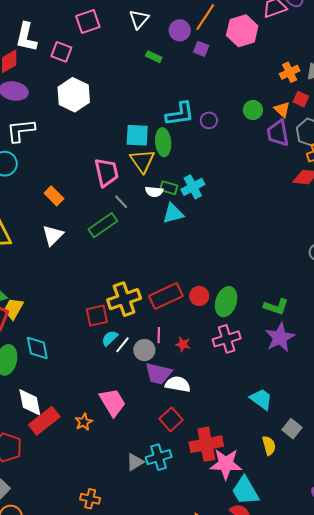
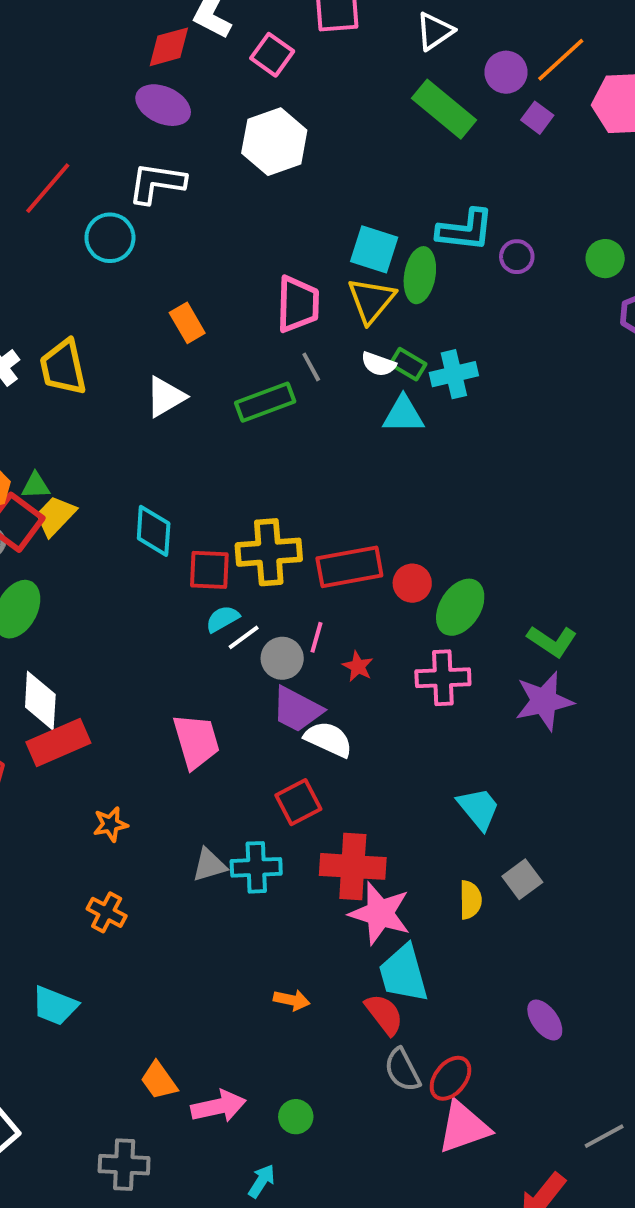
green rectangle: (154, 57) -> (444, 109), size x2.0
cyan diamond: (37, 348) -> (154, 531), moved
orange star: (84, 422) -> (110, 824), moved

